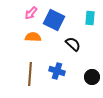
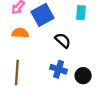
blue square: (54, 20) -> (43, 15), turned 35
blue cross: (57, 71) -> (59, 69), moved

